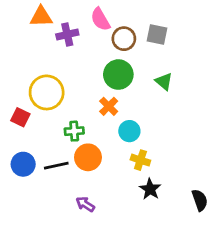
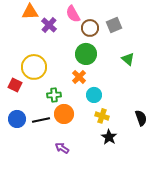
purple cross: (67, 35) -> (49, 25), turned -35
gray square: (157, 35) -> (114, 25), turned -35
green triangle: (164, 81) -> (128, 59), moved
black semicircle: (200, 200) -> (141, 118), moved

